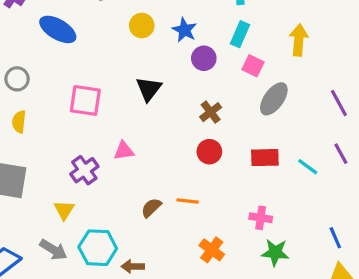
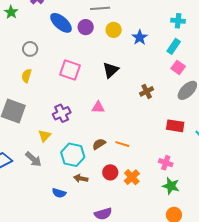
purple circle: (204, 58) -> (86, 27), moved
pink triangle: (124, 151) -> (98, 107), moved
red circle: (209, 152) -> (110, 172), moved
cyan hexagon: (98, 248) -> (73, 155), moved

